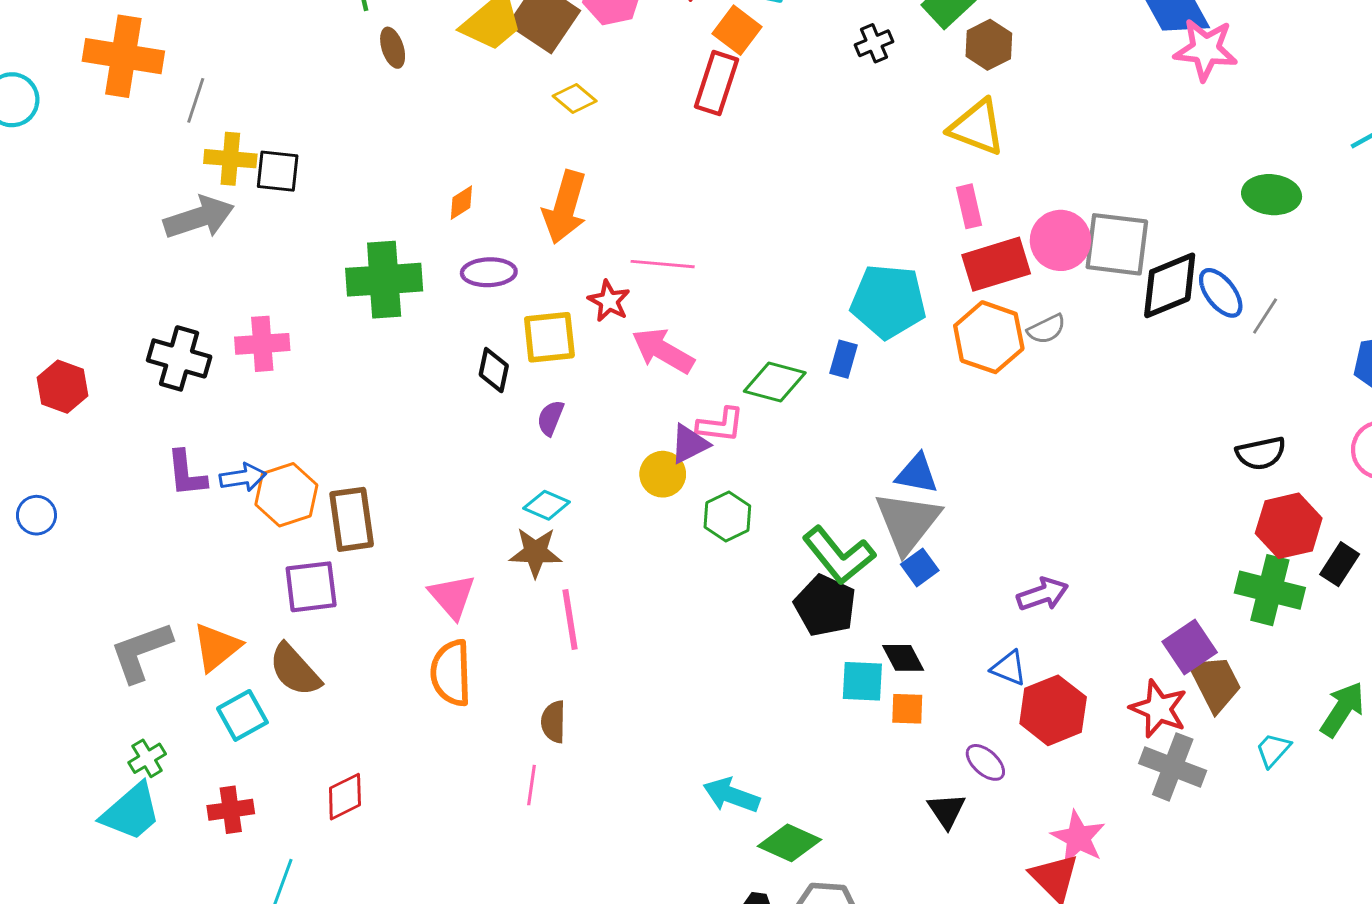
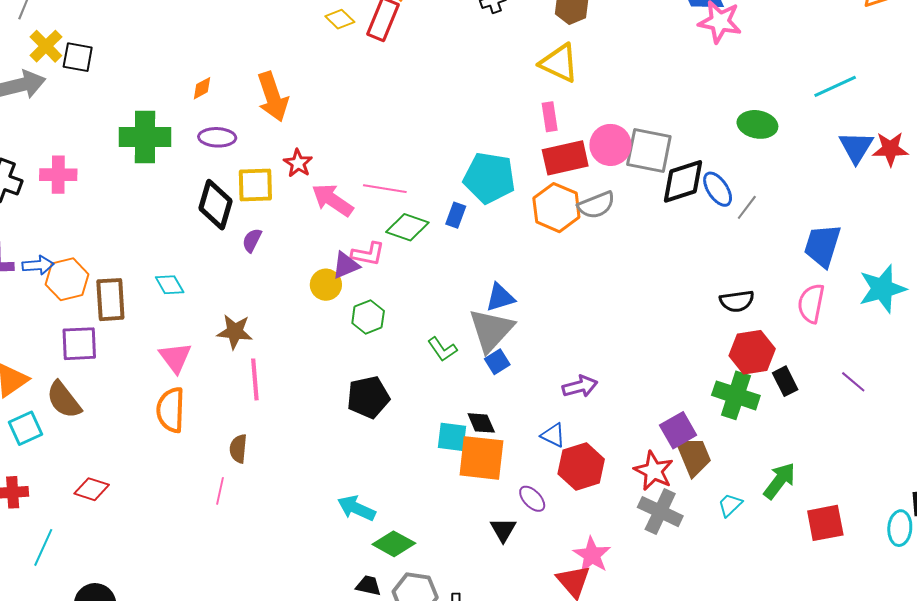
yellow diamond: (575, 99) -> (340, 19), moved
yellow cross: (230, 159) -> (46, 46), turned 36
orange arrow: (565, 207) -> (273, 97), turned -39
pink line: (663, 264) -> (385, 189), moved
gray semicircle: (1046, 329) -> (596, 205), size x1.4
black diamond: (494, 370) -> (216, 205), size x1.6
blue triangle: (917, 474) -> (500, 297), turned -32
cyan diamond: (547, 505) -> (170, 285), moved, turned 32
green L-shape: (839, 555) -> (442, 349), size x0.6
black rectangle: (1340, 564) -> (785, 381), turned -64
black pentagon: (825, 606) -> (368, 397), moved, turned 30
orange square: (907, 709) -> (481, 458), size x2.0
red diamond: (345, 797) -> (92, 489), turned 40

